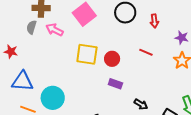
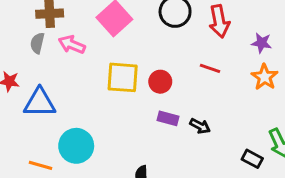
red arrow: (154, 21) -> (219, 21), size x1.5
blue triangle: (22, 81) -> (40, 103), moved
black arrow: (141, 104) -> (200, 126), moved

